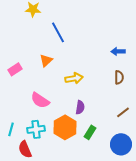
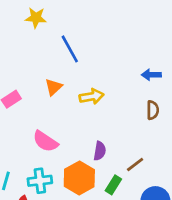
yellow arrow: (74, 78) -> (92, 97), moved
brown line: (123, 112) -> (135, 164), moved

